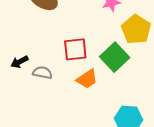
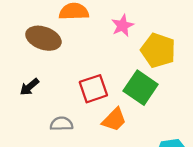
black arrow: (19, 62) -> (29, 87), moved

